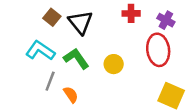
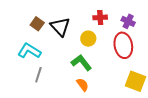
green L-shape: (76, 59) -> (81, 63), moved
yellow circle: (114, 64) -> (88, 39), moved
orange semicircle: (71, 95) -> (83, 85), moved

